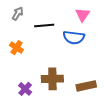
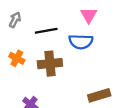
brown cross: (52, 79) -> (50, 64), moved

